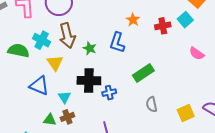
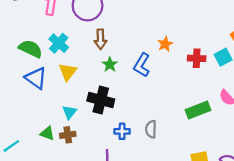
brown arrow: (67, 36) -> (100, 39), moved, size x0.7
green rectangle: (143, 73) -> (198, 110), moved
blue triangle: (39, 86) -> (36, 78), moved
blue cross: (109, 93) -> (122, 131), moved
gray semicircle: (152, 104) -> (151, 129), moved

